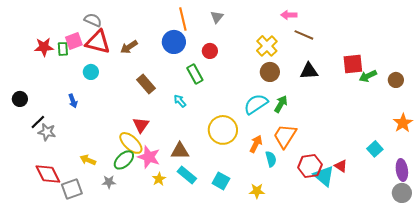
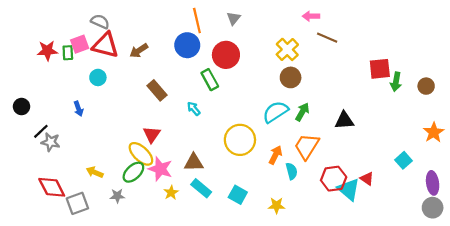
red circle: (210, 51) -> (226, 55), size x1.6
black triangle: (309, 71) -> (344, 121), moved
green arrow: (368, 76) -> (396, 82), turned -54

